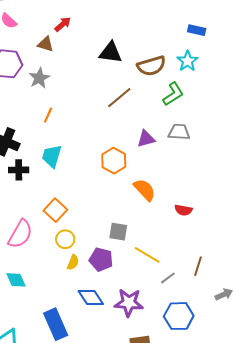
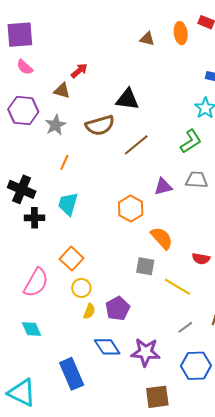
brown semicircle: (151, 66) -> (100, 125), moved
gray square: (118, 232) -> (145, 266), moved
yellow line: (147, 255) -> (177, 287), moved
purple pentagon: (101, 259) -> (118, 308), turned 30

